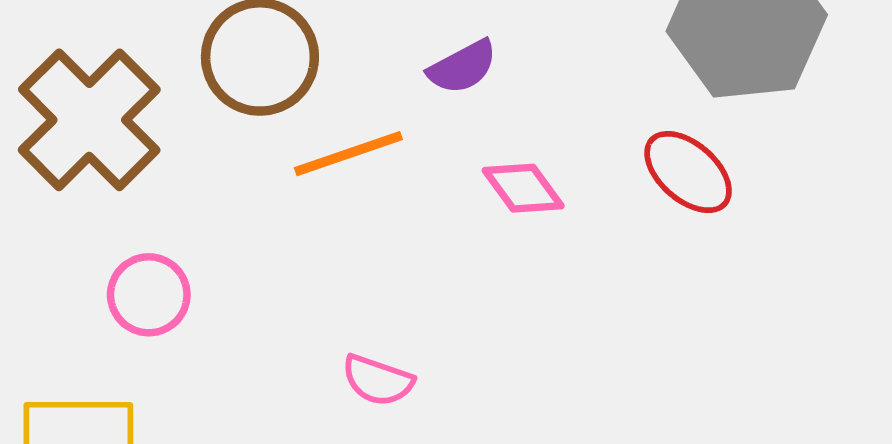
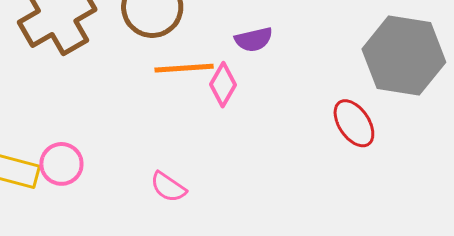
pink diamond: (523, 188) -> (223, 85), moved, turned 51
pink circle: (149, 295) -> (61, 164), moved

